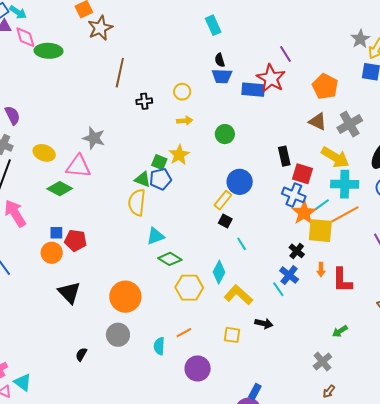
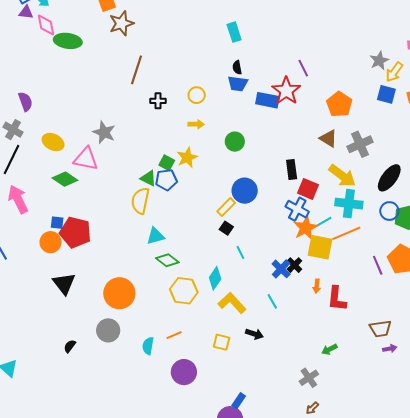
red pentagon: (75, 240) -> (75, 232), size x1.4
blue cross: (289, 275) -> (281, 269), moved

